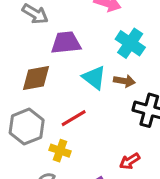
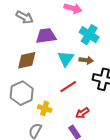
cyan triangle: (94, 78) -> (66, 59), turned 30
red line: (74, 118) -> (68, 87), moved
red arrow: (130, 161) -> (82, 113), moved

